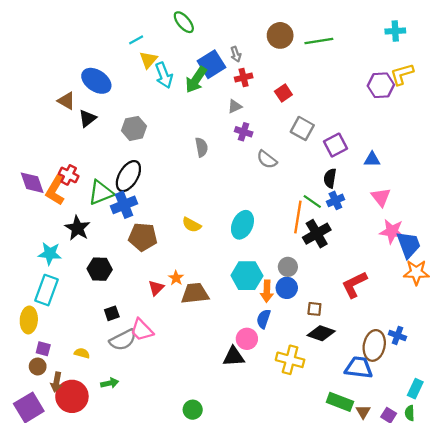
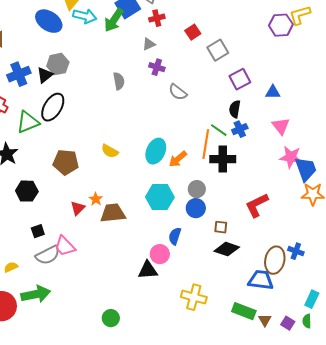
cyan arrow: (164, 75) -> (85, 16), turned -55
blue ellipse: (96, 81) -> (49, 21), moved
black triangle: (87, 118) -> (45, 75), moved
gray square: (302, 128) -> (218, 50), moved, turned 30
blue cross: (124, 205) -> (19, 74), moved
black cross: (317, 234) -> (223, 159), turned 30
orange arrow: (267, 291) -> (178, 159), moved, turned 48
yellow semicircle: (82, 353) -> (11, 267), turned -40
yellow cross: (290, 360) -> (194, 297), moved
green arrow: (110, 383) -> (36, 294), size x1.8

